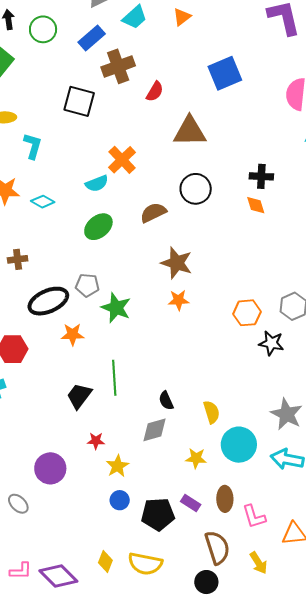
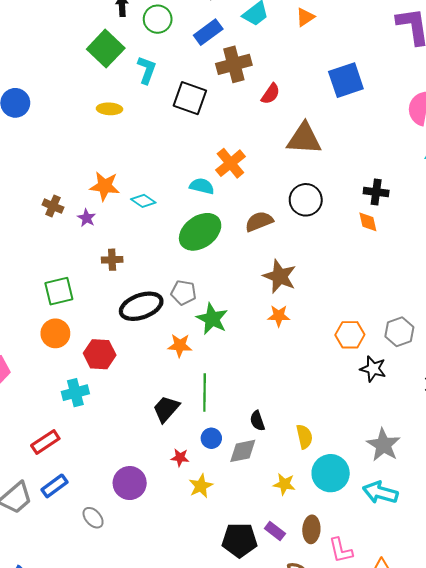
cyan L-shape: (33, 146) -> (147, 70), moved
cyan semicircle: (97, 183) -> (202, 186), turned -150
green ellipse: (98, 227) -> (200, 232), size x1.4
orange star: (73, 334) -> (180, 345), moved
blue circle: (120, 500) -> (211, 438), moved

